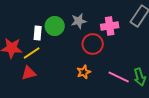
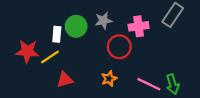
red triangle: (29, 73) -> (65, 80), moved

